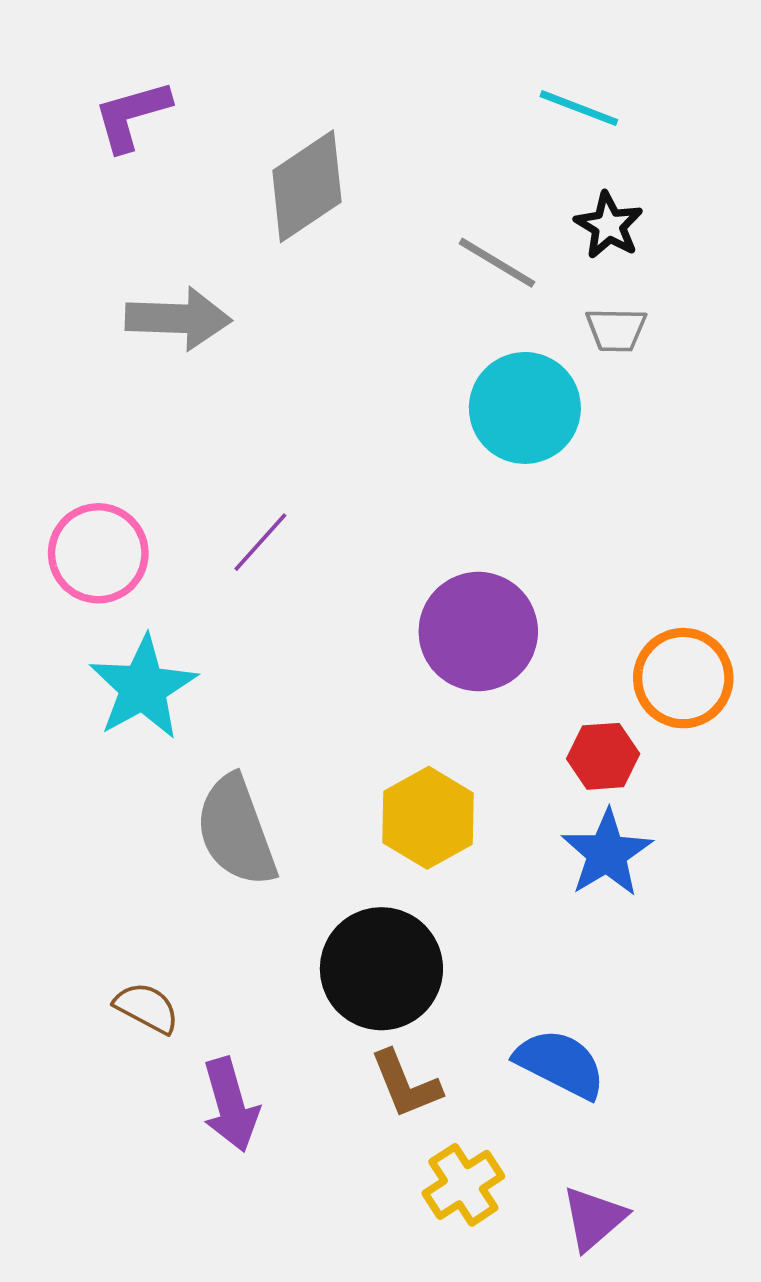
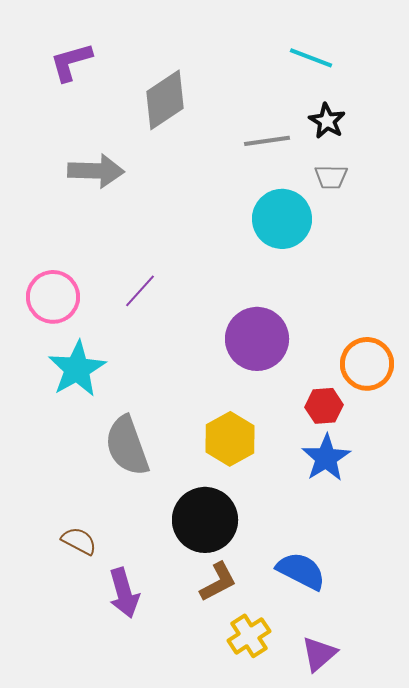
gray line: (497, 263) -> (267, 141), turned -39
brown L-shape: (406, 1084) -> (218, 582), turned -96

